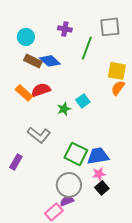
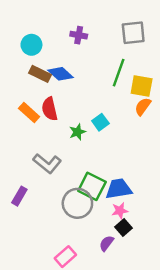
green line: (87, 48) -> (119, 73), moved
red semicircle: (41, 90) -> (50, 109), turned -84
gray circle: (69, 185) -> (77, 203), moved
purple semicircle: (67, 201) -> (107, 243), moved, turned -32

